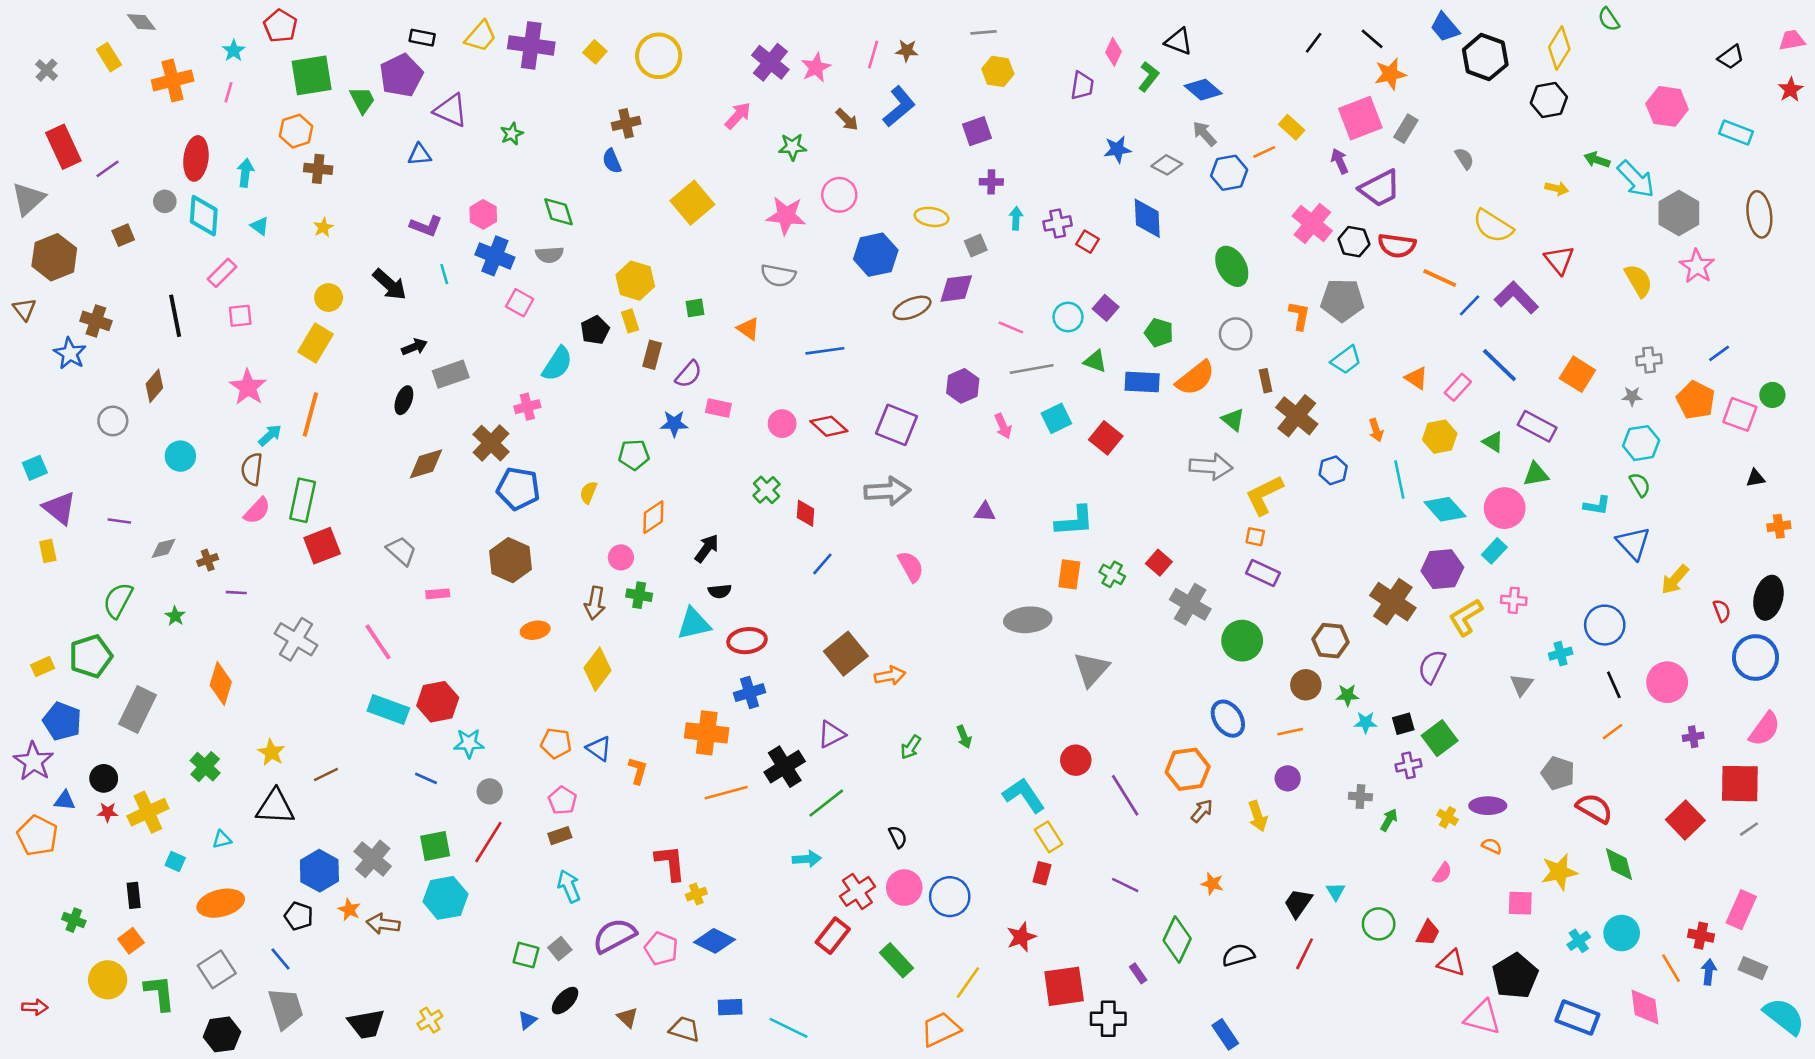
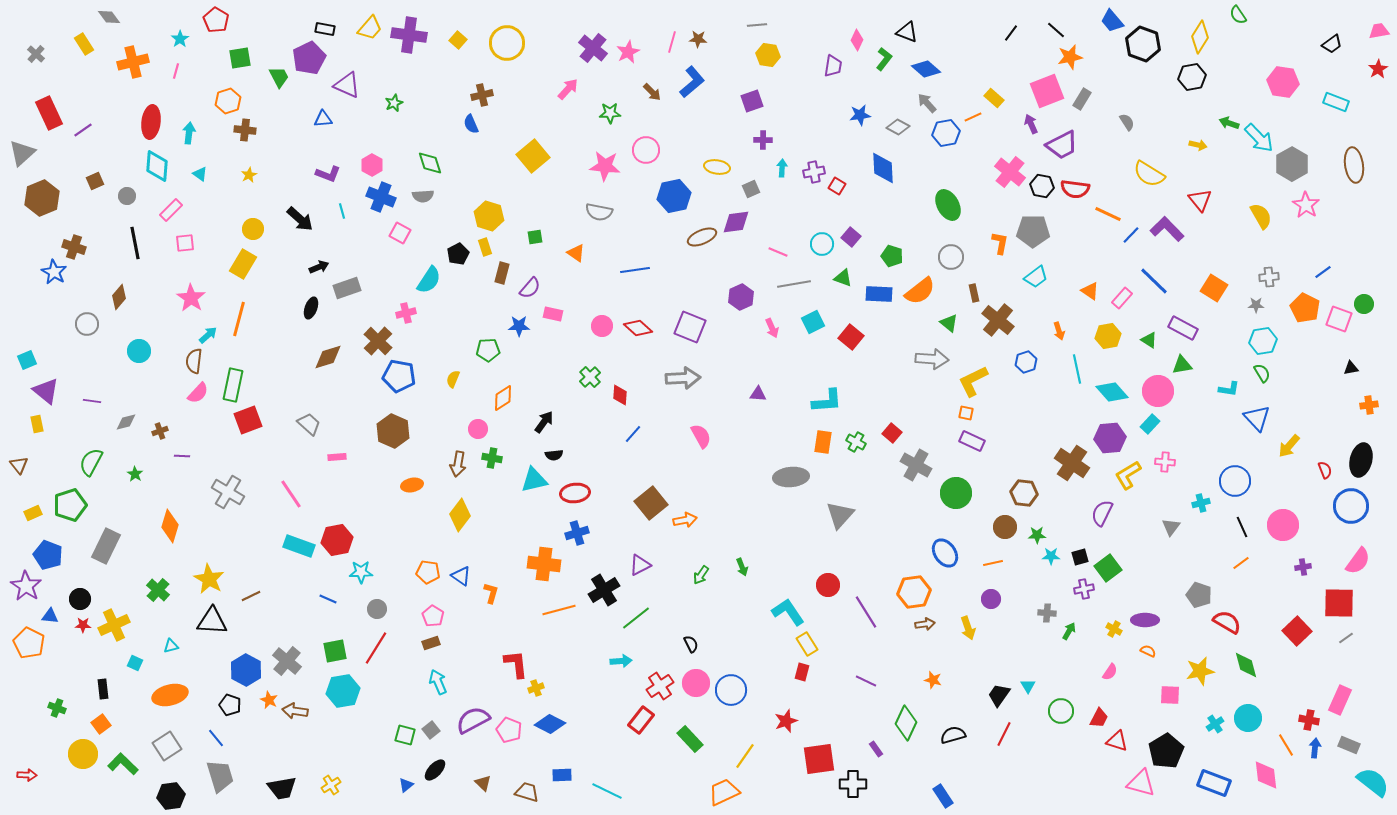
green square: (312, 75) -> (240, 58), size x0.7
gray circle: (165, 201) -> (127, 196), moved
brown triangle: (24, 309) -> (19, 465), moved
yellow star: (271, 752) -> (209, 579), size x1.4
brown arrow: (1202, 811) -> (925, 624), turned 42
green L-shape: (160, 993) -> (123, 764), turned -40

